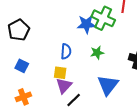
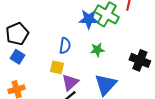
black pentagon: (19, 30) -> (17, 34), moved
purple triangle: (64, 86) -> (70, 82), moved

